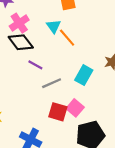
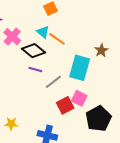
black diamond: (21, 42) -> (34, 51), moved
cyan rectangle: (84, 75) -> (80, 68), size x1.4
red square: (58, 112) -> (65, 105), turned -30

